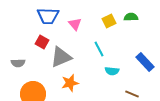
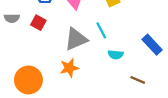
gray triangle: (61, 57) -> (76, 39), moved
gray semicircle: (18, 63) -> (12, 18), moved

